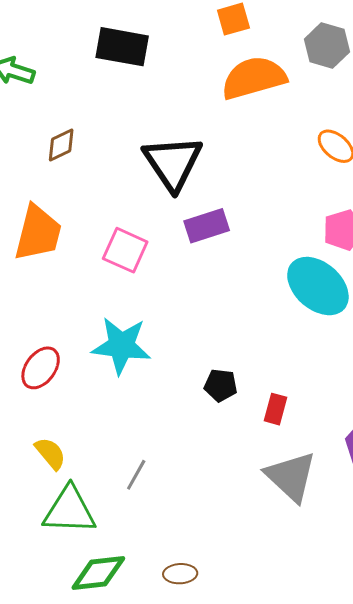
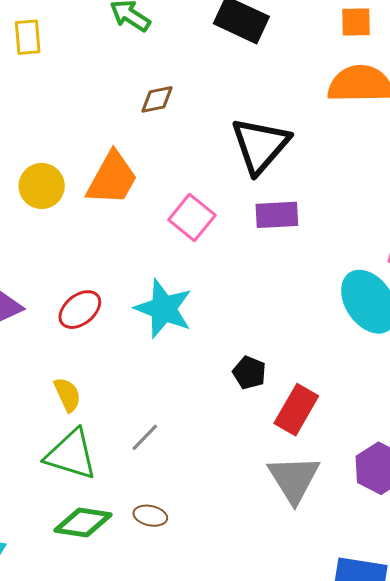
red rectangle: (275, 409) -> (296, 410), size x1.6
brown ellipse: (180, 574) -> (150, 516), moved

